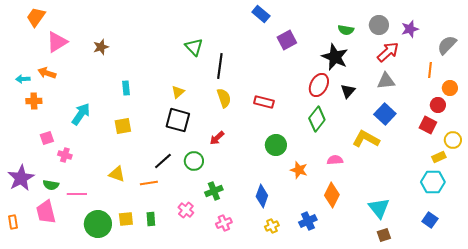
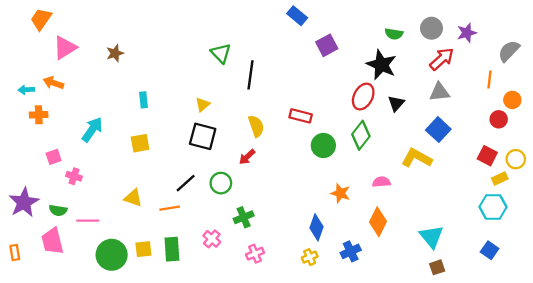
yellow semicircle: (224, 98) -> (256, 126), moved
red square: (428, 125) -> (487, 156), moved
green circle: (276, 145) -> (323, 145), moved
blue diamond: (262, 196) -> (317, 227), moved
green rectangle: (151, 219) -> (172, 249), size x1.5

